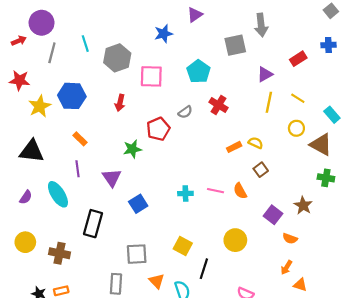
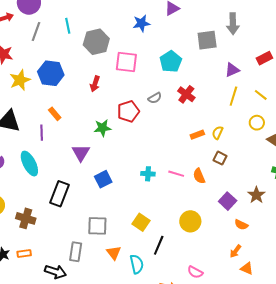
yellow semicircle: (256, 143) -> (218, 133), turned -96
purple line: (78, 169) -> (42, 133), moved
brown square: (261, 170) -> (220, 158), turned -32

